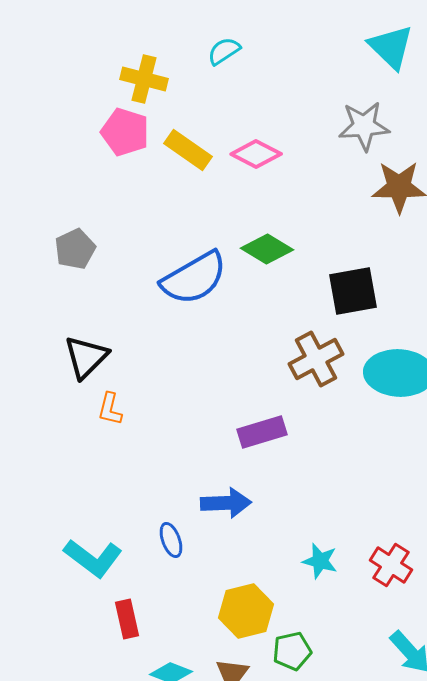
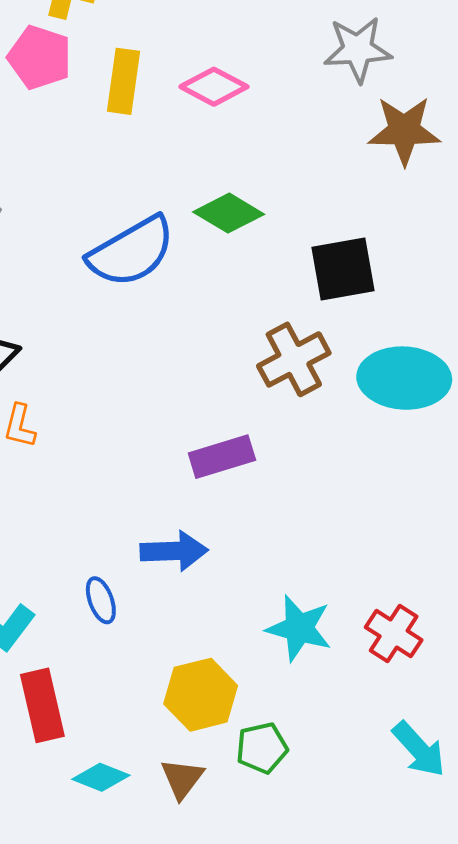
yellow rectangle: (188, 150) -> (123, 81), turned 63
cyan star: (320, 561) -> (299, 628), size x1.4
red rectangle: (127, 619) -> (42, 705), size x1.4

